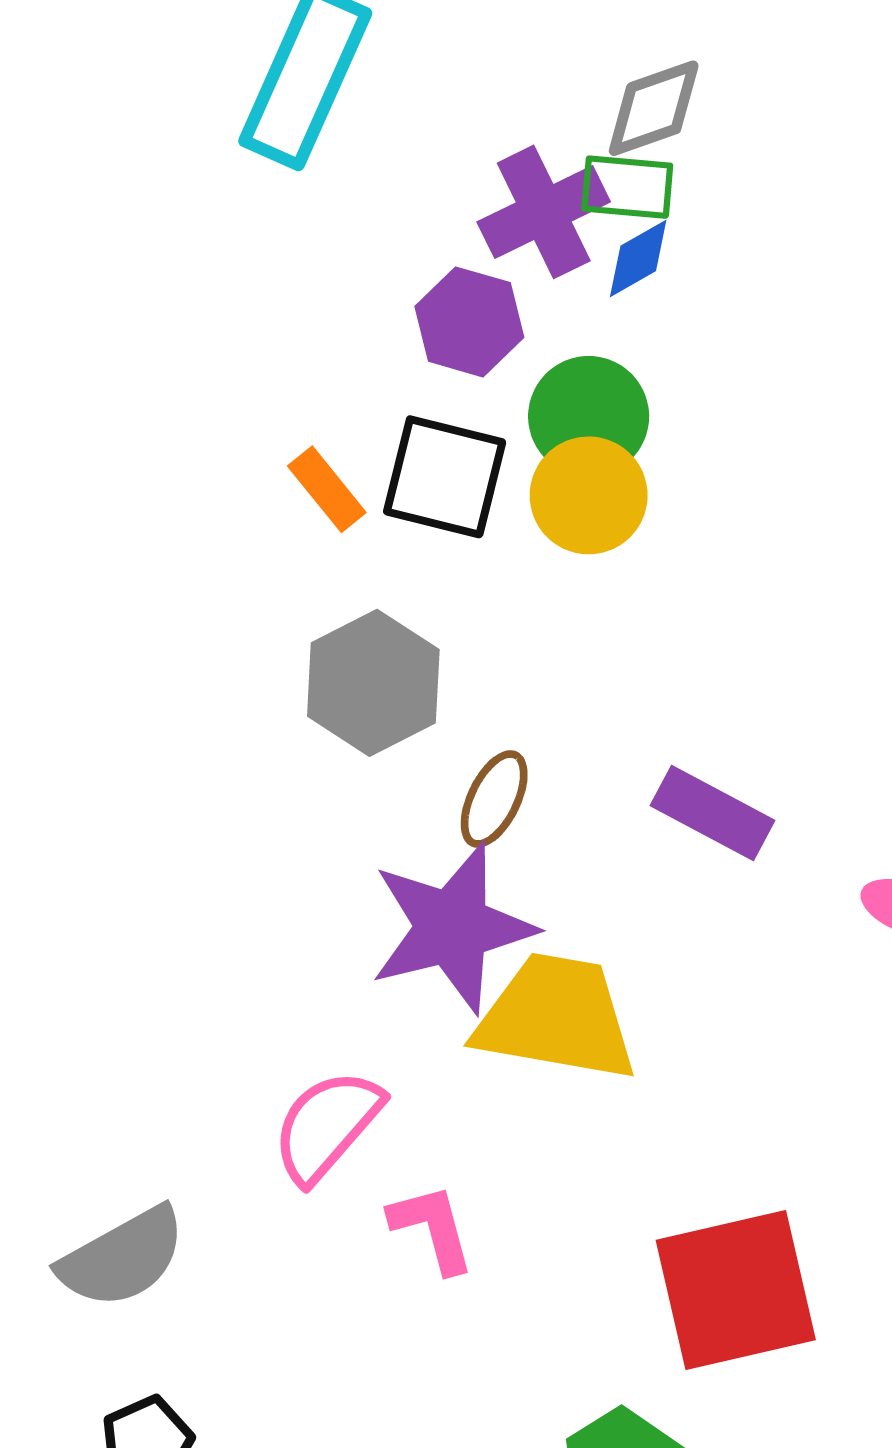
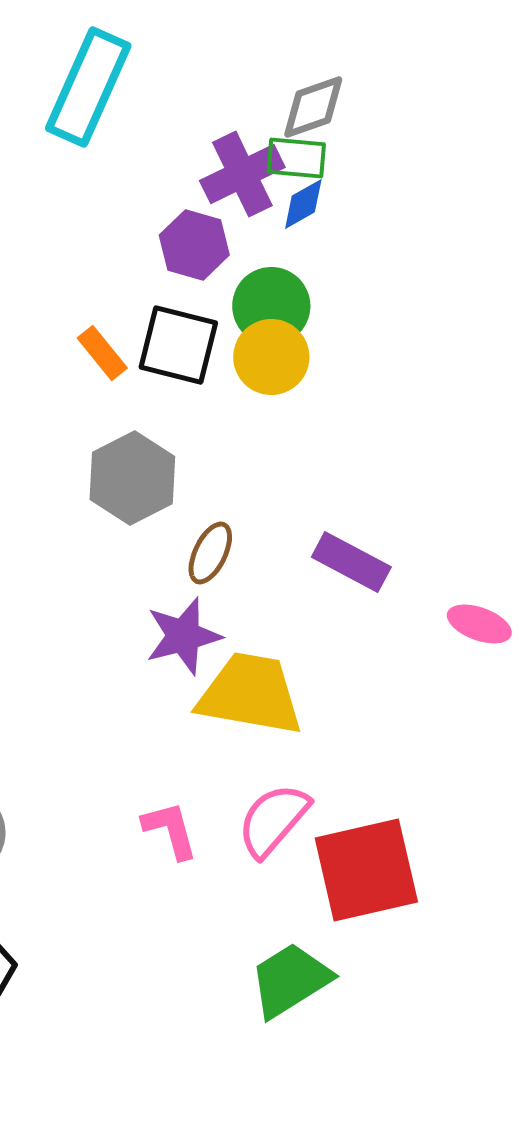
purple star: (452, 928) -> (183, 636), size x0.7
pink semicircle: (327, 1126) -> (273, 820), moved

